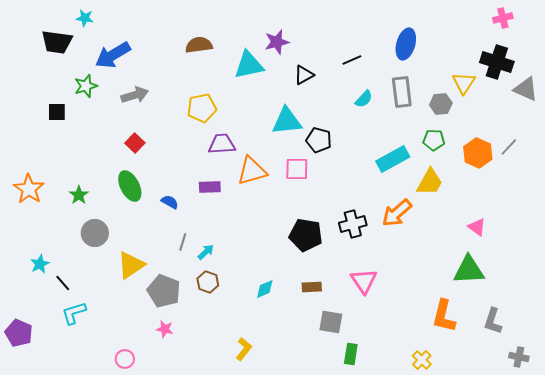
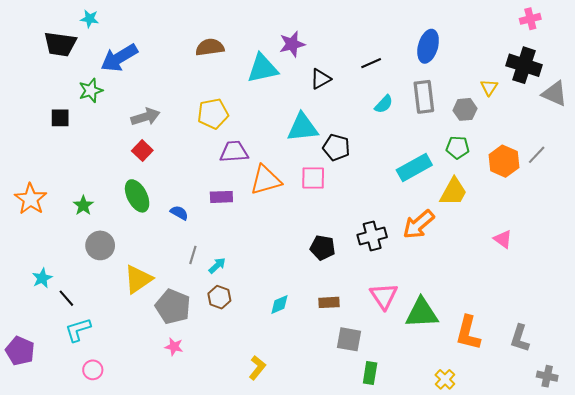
yellow triangle: (464, 83) -> (489, 87), size x0.7
gray arrow: (135, 95) -> (145, 117), moved
black pentagon: (306, 235) -> (323, 248), size x0.7
green triangle: (469, 270) -> (422, 313), moved
pink circle: (125, 359) -> (93, 370), moved

